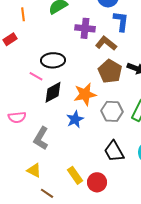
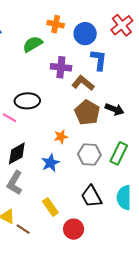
black diamond: (53, 92) -> (17, 153), moved
orange star: (85, 94) -> (61, 137), size x0.6
yellow rectangle: (75, 175) -> (50, 207), moved
brown line: (47, 193) -> (23, 229), moved

